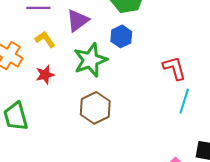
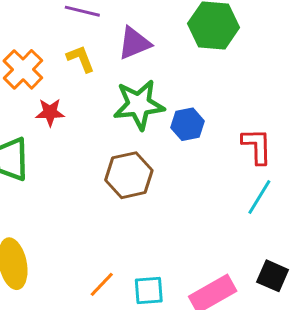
blue hexagon: (121, 36) -> (187, 124), moved
red star: (45, 75) -> (50, 112), moved

